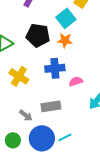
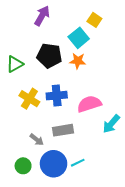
blue cross: (55, 68) -> (57, 96), moved
pink semicircle: (76, 81) -> (89, 104), size x1.6

